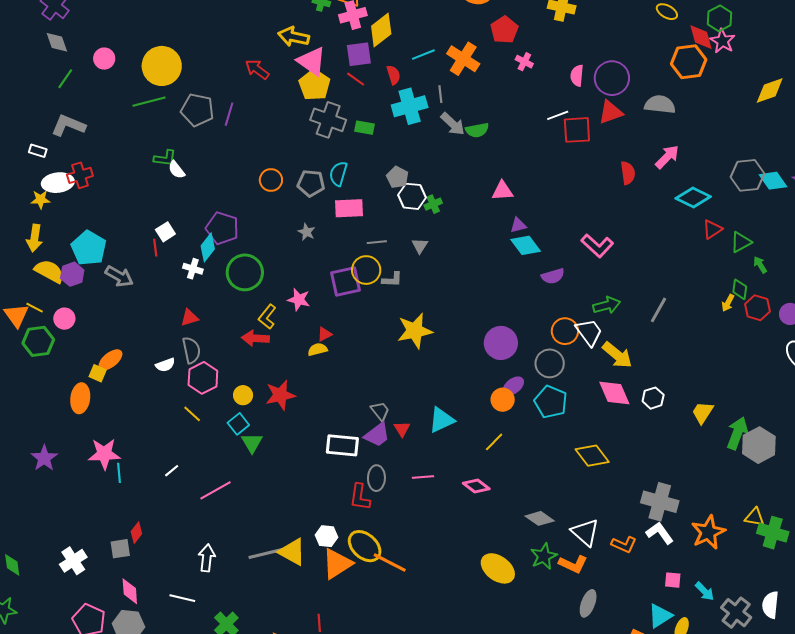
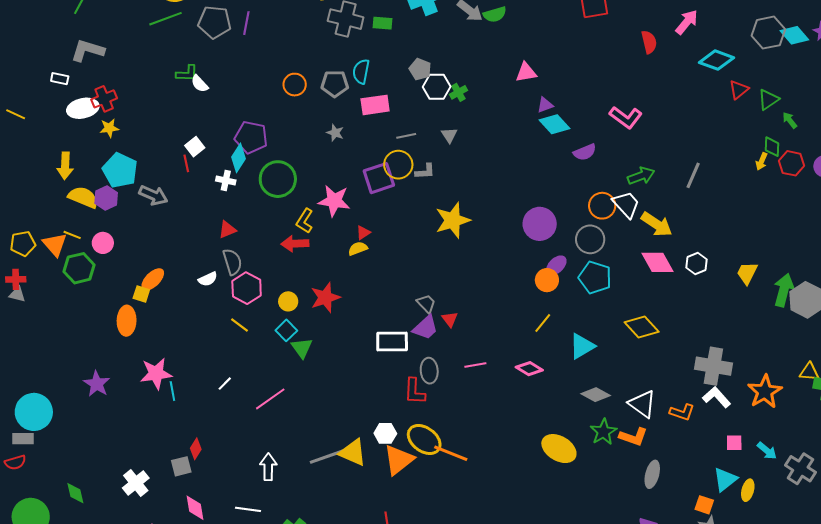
yellow star: (41, 199) -> (109, 128), moved
pink star: (299, 300) -> (334, 201), size x1.4
cyan triangle: (441, 420) -> (582, 346), moved

